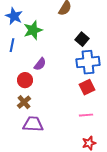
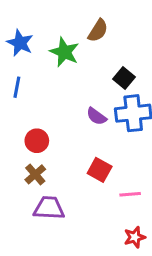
green star: (33, 30) -> (64, 52), moved, turned -30
purple semicircle: (40, 64) -> (96, 116), moved, turned 88
red square: (87, 87) -> (100, 170), moved, turned -35

